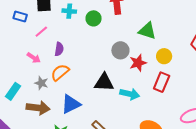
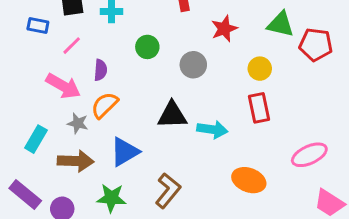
green circle: (94, 18) -> (147, 47), moved
green triangle: (147, 31) -> (281, 24), moved
pink arrow: (34, 58) -> (63, 86), size x1.6
red star: (138, 63) -> (224, 29), moved
red rectangle: (162, 82) -> (259, 108), turned -30

